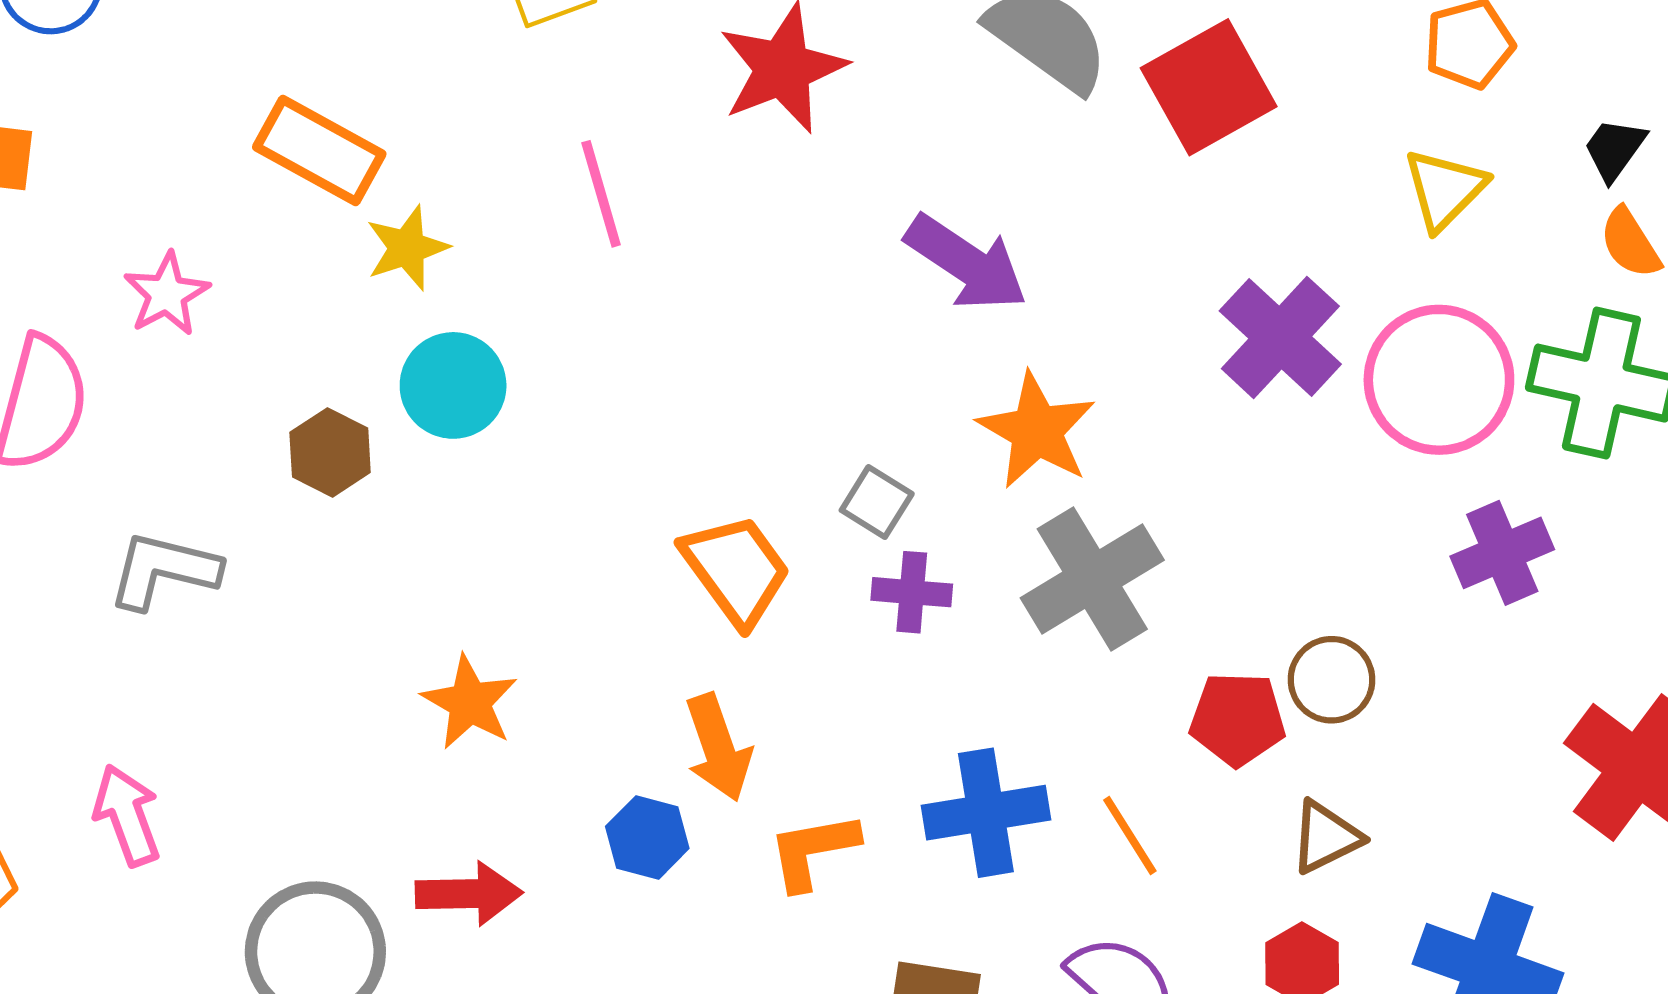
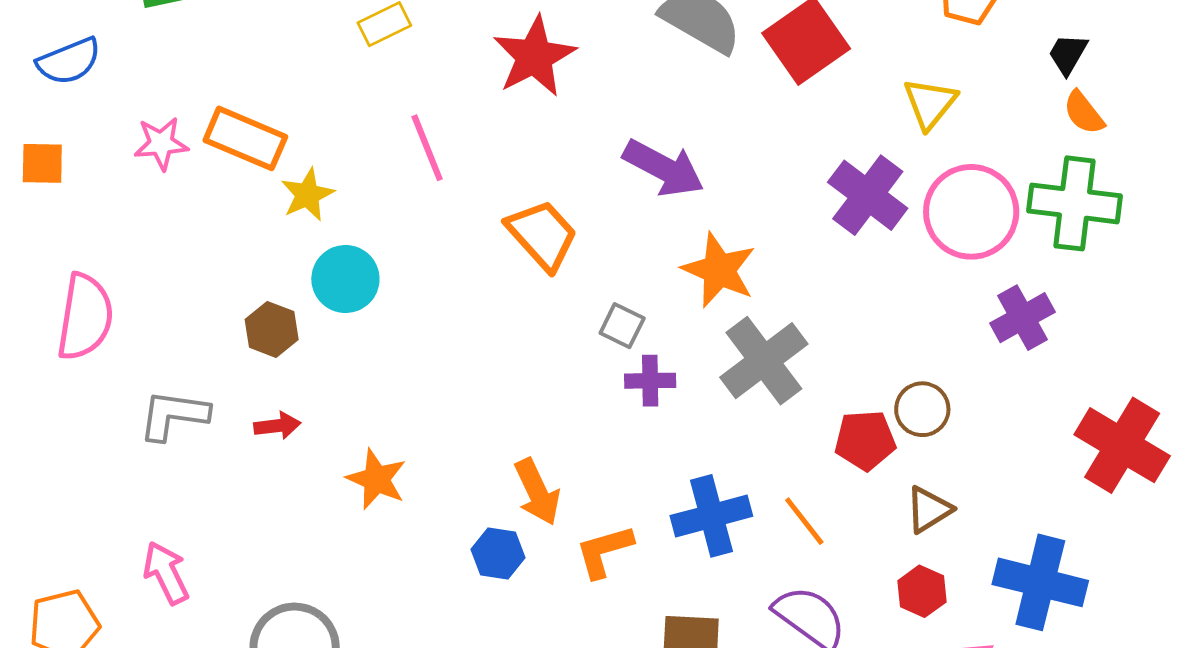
yellow triangle: (1445, 189) -> (930, 103), moved
pink star: (167, 294) -> (161, 143), moved, turned 30
orange trapezoid: (736, 570) -> (542, 235), moved
red arrow: (469, 894) -> (277, 426), moved, size x0.7

